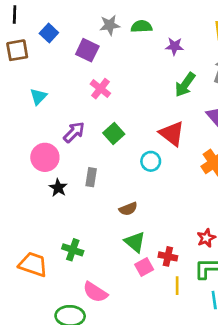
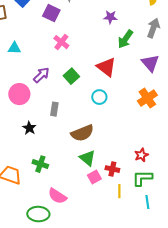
purple star: (175, 46) -> (110, 17), moved
cyan triangle: (38, 97) -> (14, 48), turned 48
red triangle: (172, 134) -> (106, 67), moved
black star: (58, 188) -> (29, 128), moved
brown semicircle: (128, 209) -> (82, 133), size x1.6

